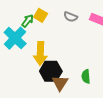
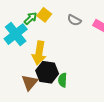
green semicircle: (86, 76) -> (63, 80), moved
brown triangle: (60, 83) -> (30, 83), moved

